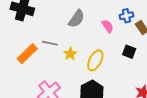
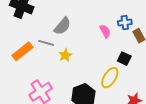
gray semicircle: (76, 19) -> (62, 26), moved
yellow ellipse: (95, 60) -> (110, 78), moved

